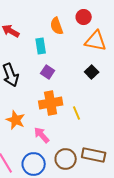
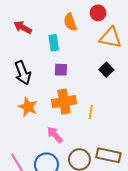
purple square: (48, 72) -> (61, 70), turned -32
yellow line: (77, 113) -> (91, 112), turned 32
orange star: (16, 120) -> (28, 107), moved

